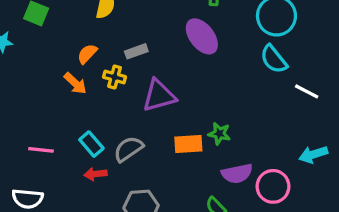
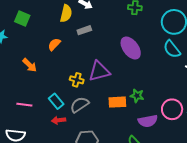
purple ellipse: (202, 36) -> (131, 48), moved
gray rectangle: (136, 51) -> (84, 30), moved
yellow cross: (115, 77) -> (77, 80), moved
orange arrow: (75, 83) -> (30, 65), moved
pink circle: (273, 186) -> (172, 109), moved

